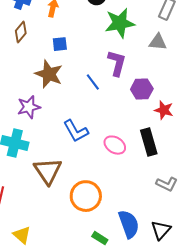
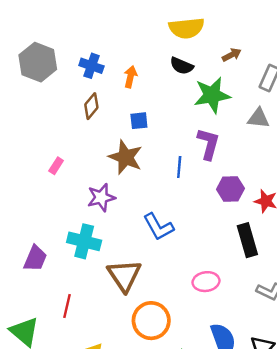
blue line: (93, 82) -> (179, 167), turned 42
purple hexagon: (142, 89) -> (230, 189), moved
pink ellipse: (115, 145) -> (206, 282), moved, turned -40
orange circle: (86, 196) -> (151, 321), moved

